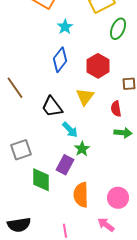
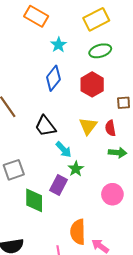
green ellipse: (118, 29) -> (100, 51), moved, turned 50
yellow triangle: (85, 97) -> (88, 126), moved
orange semicircle: (81, 195) -> (78, 232), moved
pink circle: (118, 198) -> (112, 194), moved

